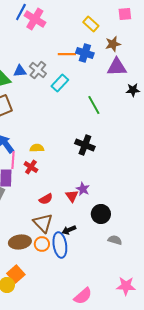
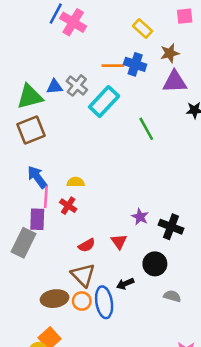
cyan rectangle: (60, 83) -> (104, 102), size x1.4
black cross: (85, 145) -> (171, 227), moved
purple star: (83, 189) -> (140, 217), moved
black arrow: (69, 230) -> (125, 284), moved

